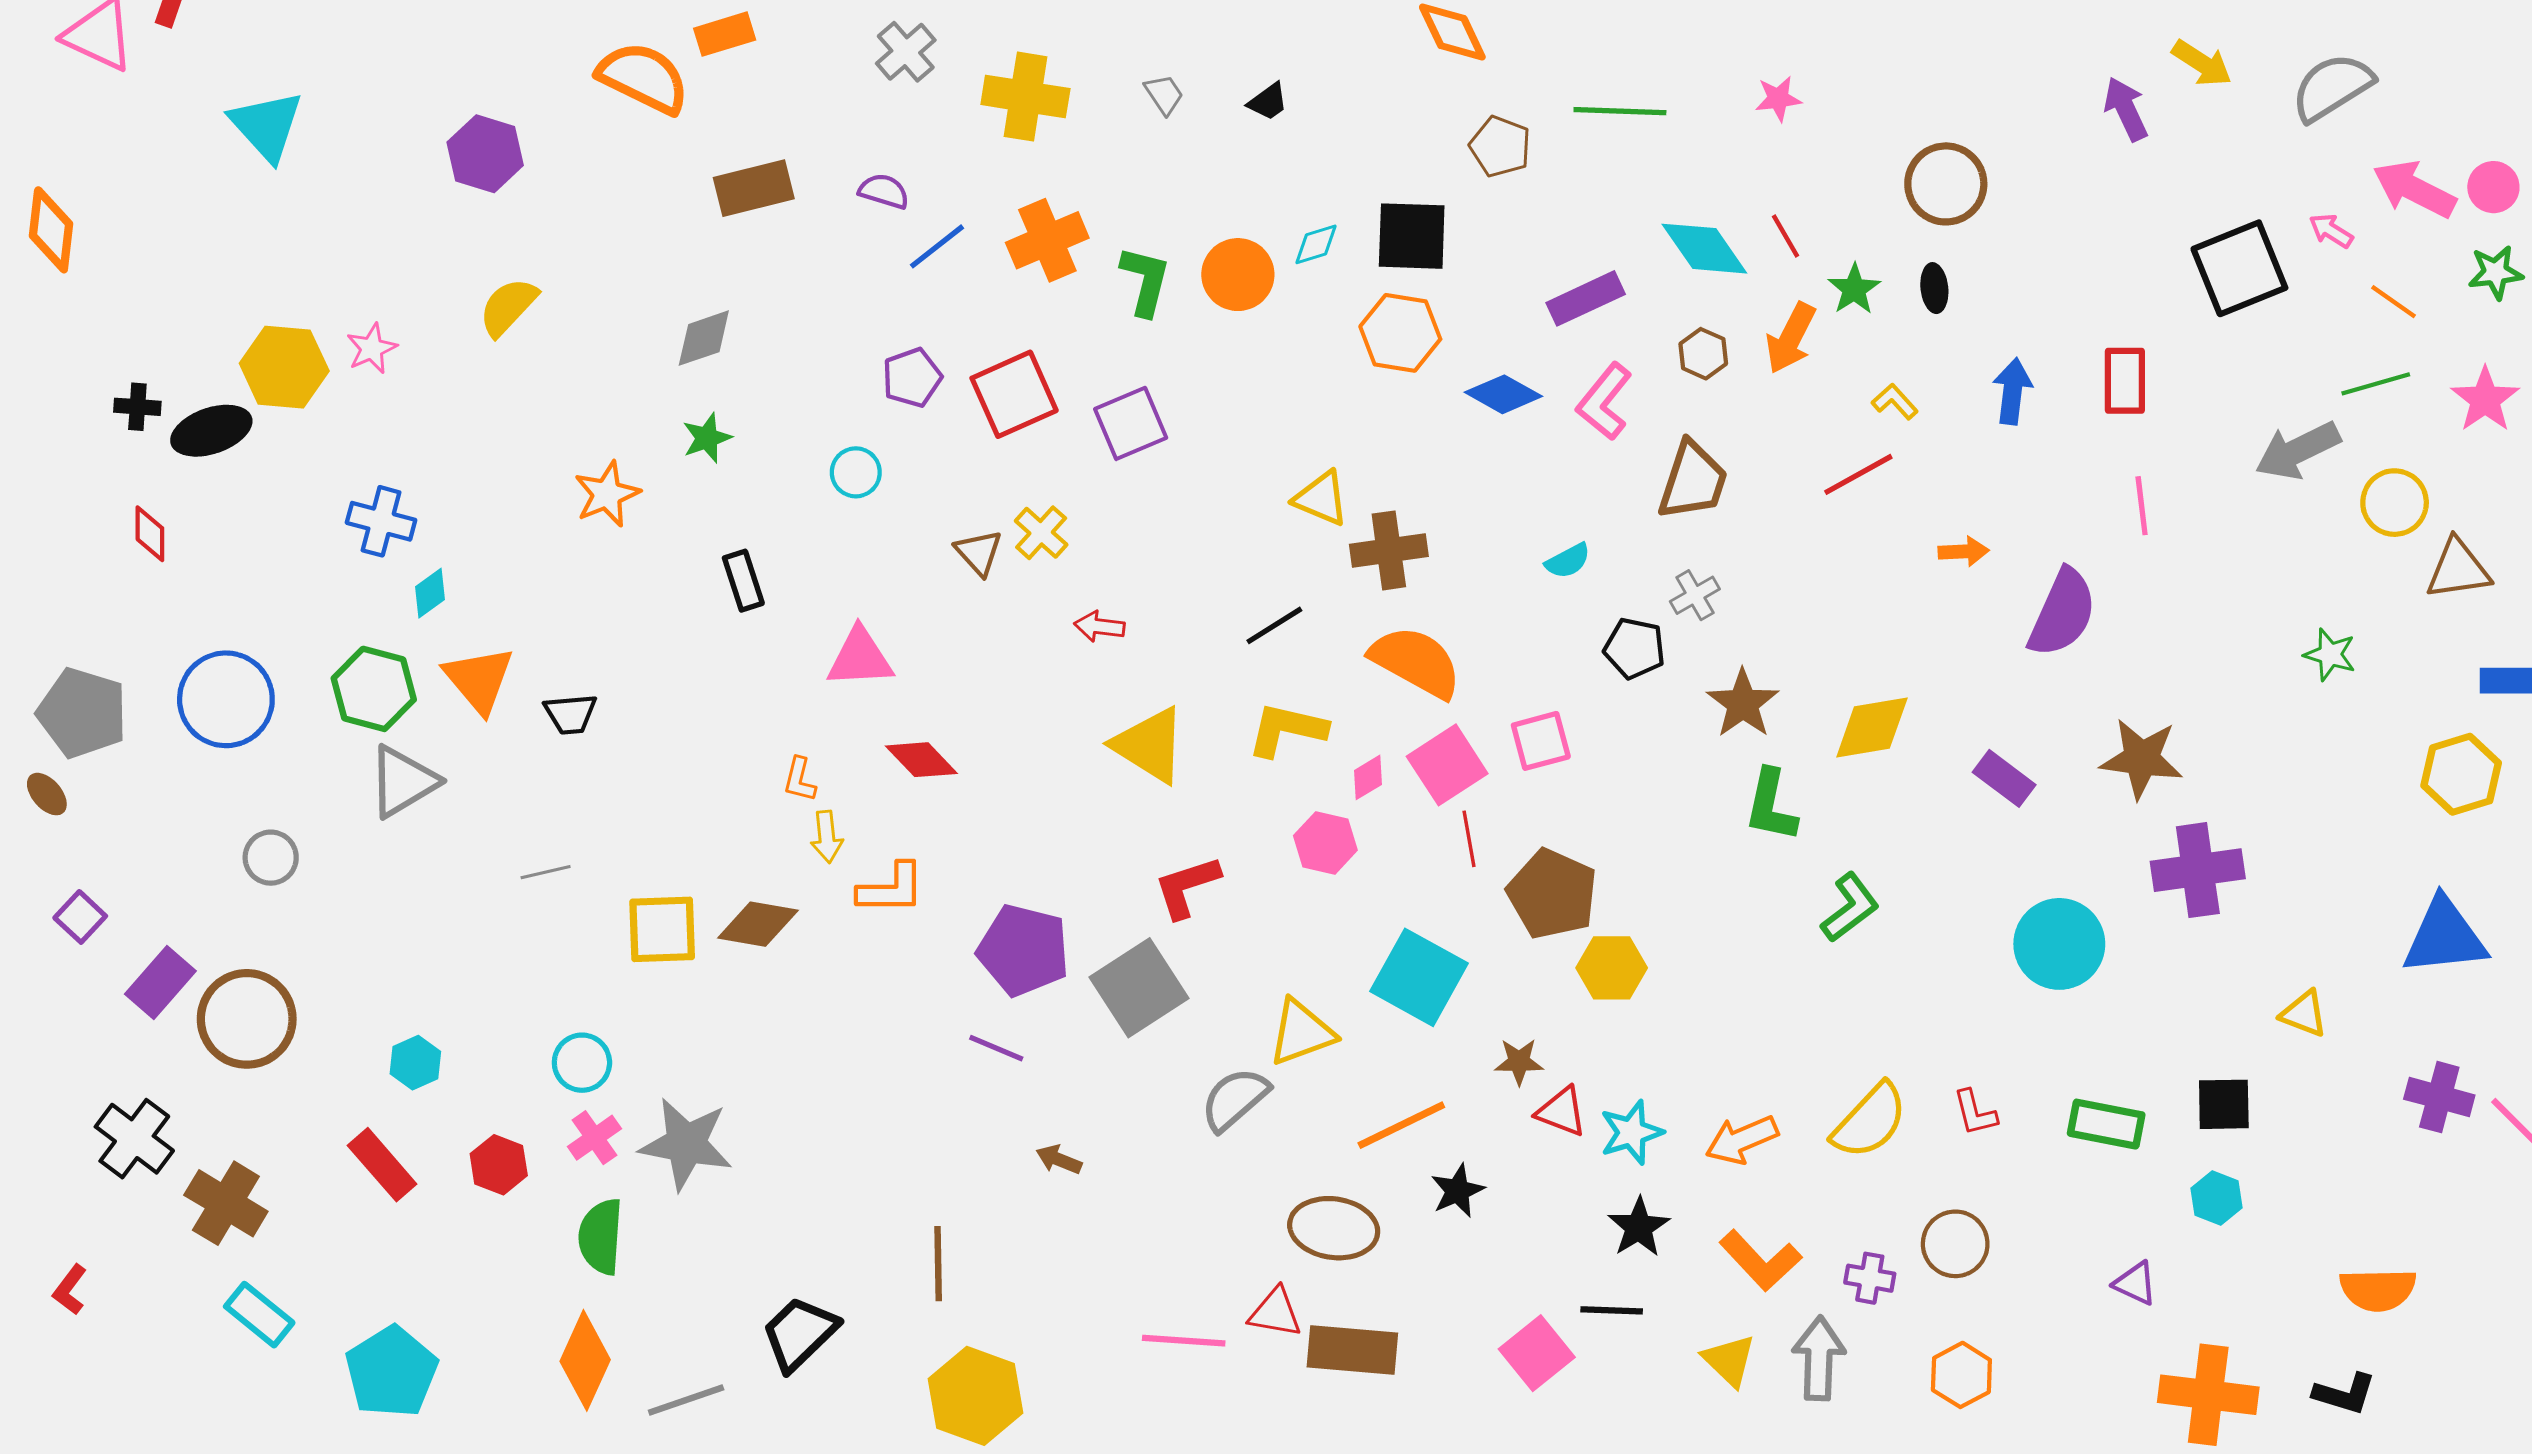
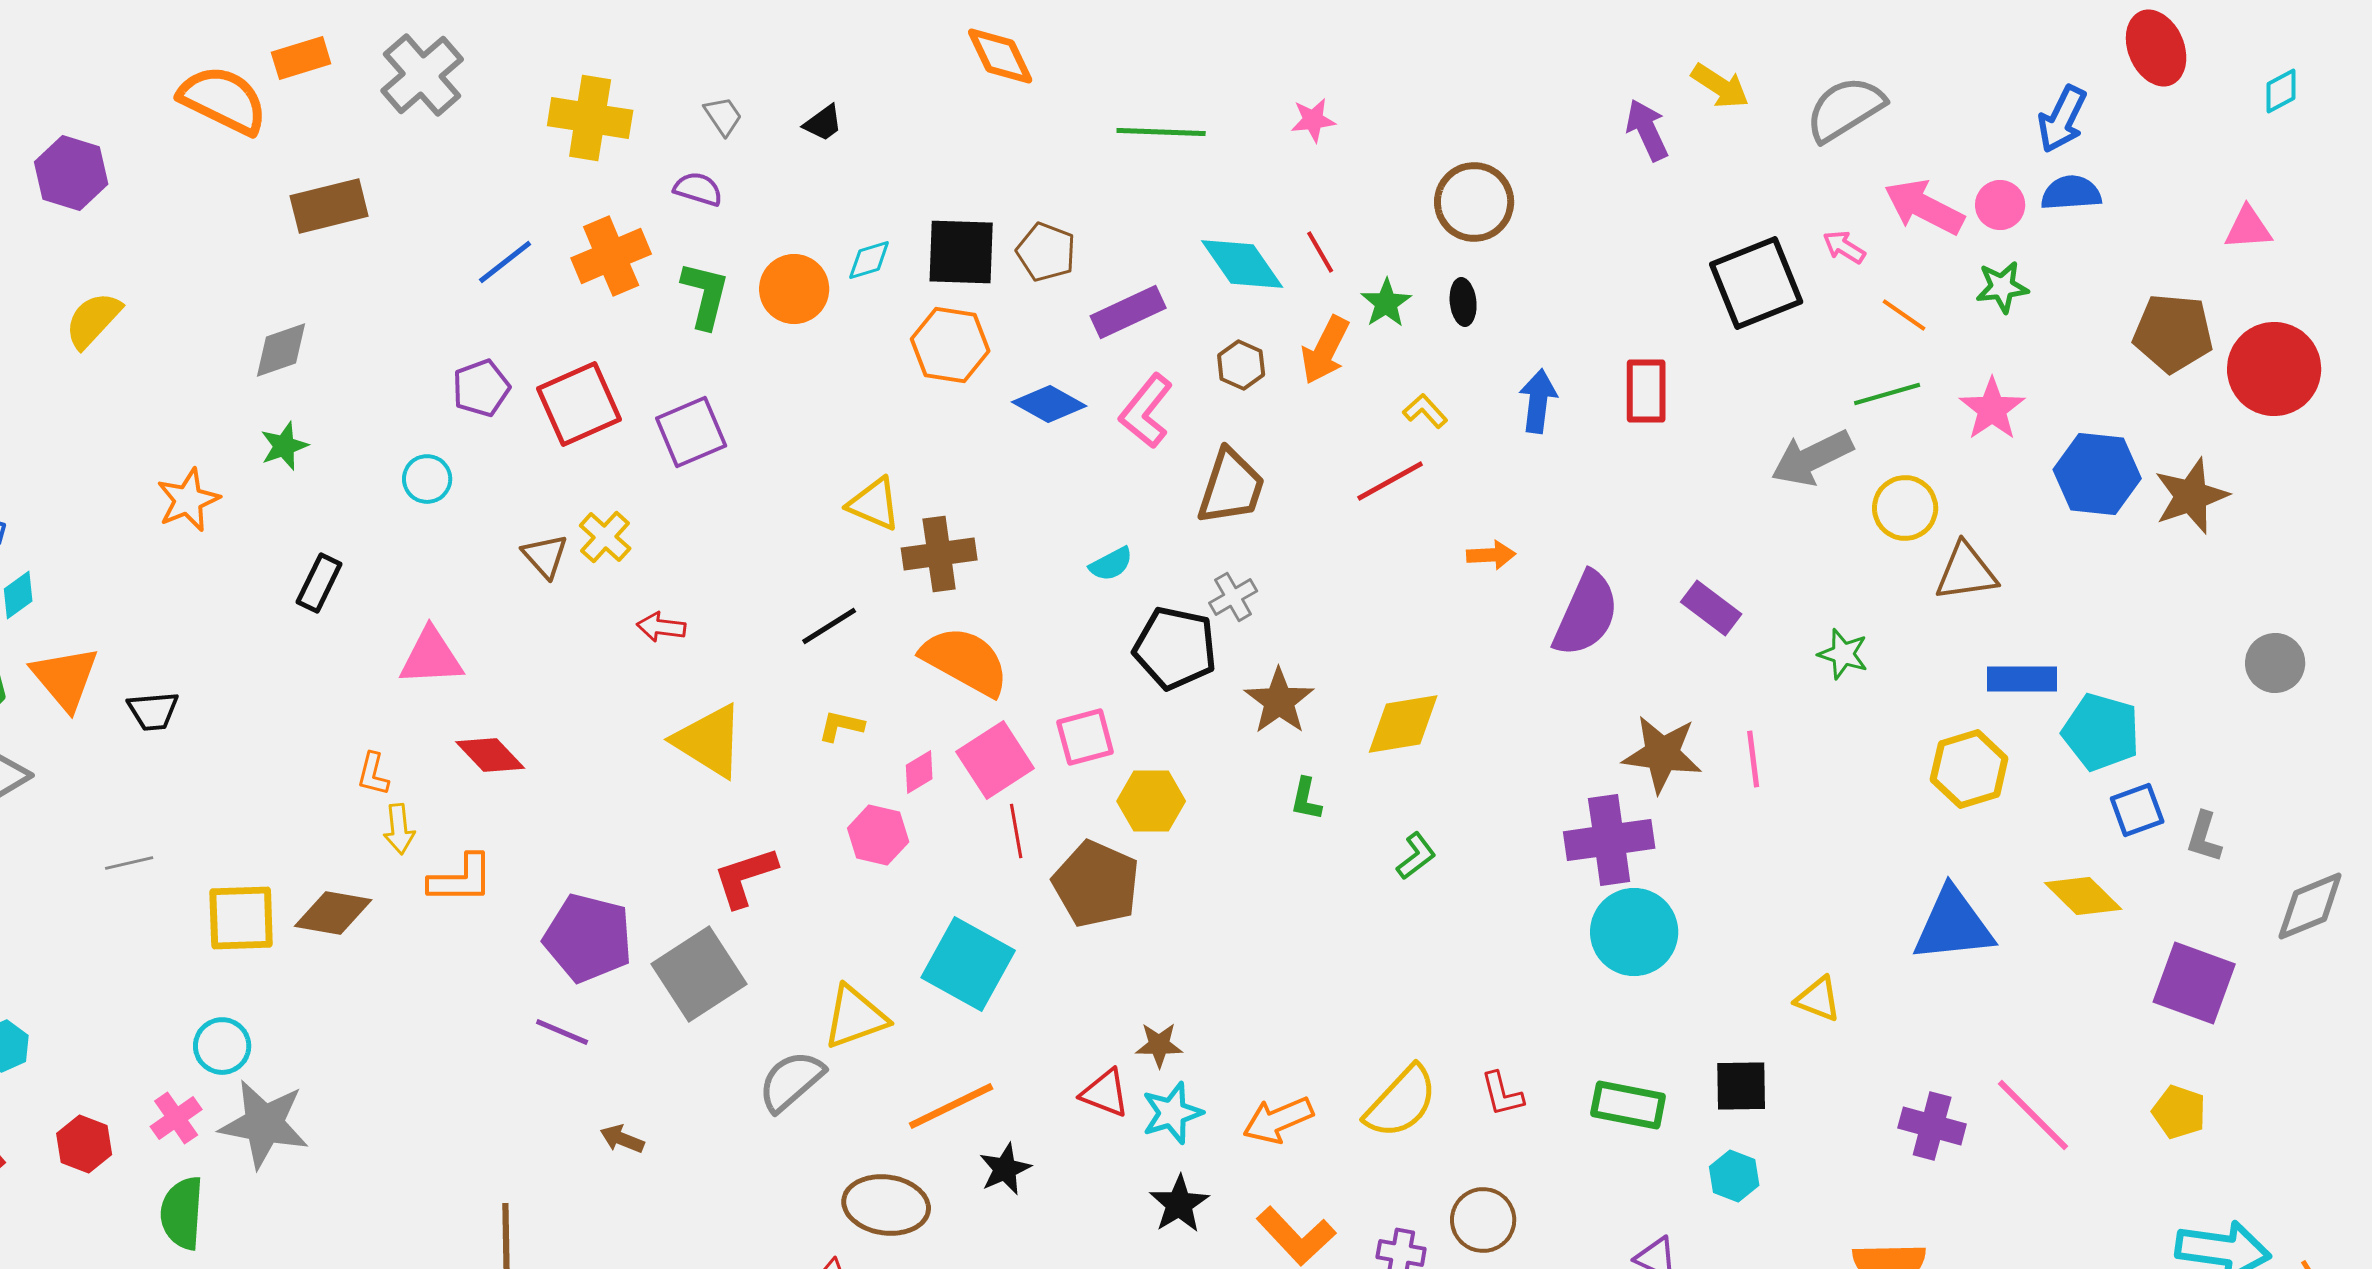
gray cross: (906, 52) -> (422, 75), moved, size x1.4
brown pentagon: (1500, 146) -> (1046, 252), moved
purple semicircle: (884, 191) -> (698, 189), moved
pink line: (2142, 506) -> (1753, 759), moved
black rectangle: (743, 581) -> (319, 583), turned 44
black pentagon: (1635, 648) -> (1175, 648), size x1.4
yellow L-shape: (1287, 730) -> (841, 726), size x0.6
purple rectangle: (2004, 778) -> (1711, 608), moved
green L-shape: (1771, 806) -> (1306, 799), size x0.6
purple cross: (2198, 870) -> (1609, 840), moved
green L-shape: (1850, 908) -> (1416, 856), moved, size x0.7
cyan circle: (2059, 944) -> (1634, 932), moved
yellow hexagon: (1612, 968) -> (1151, 801), moved
brown star: (1519, 1062) -> (1159, 1045), moved
cyan circle: (582, 1063) -> (222, 1046), moved
purple cross: (2439, 1097) -> (1932, 1126), moved

